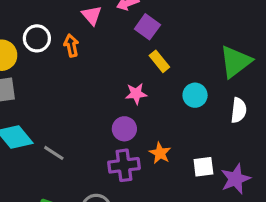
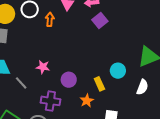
yellow rectangle: (159, 61) -> (99, 84), moved
pink star: (136, 94) -> (43, 67), moved
purple cross: (124, 165) -> (50, 101), moved

